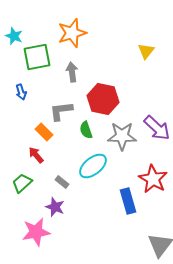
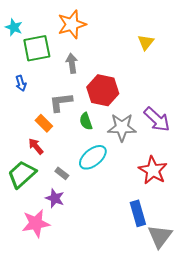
green trapezoid: (22, 183) -> (22, 174), size x1.4
blue rectangle: (128, 201) -> (138, 213), moved

